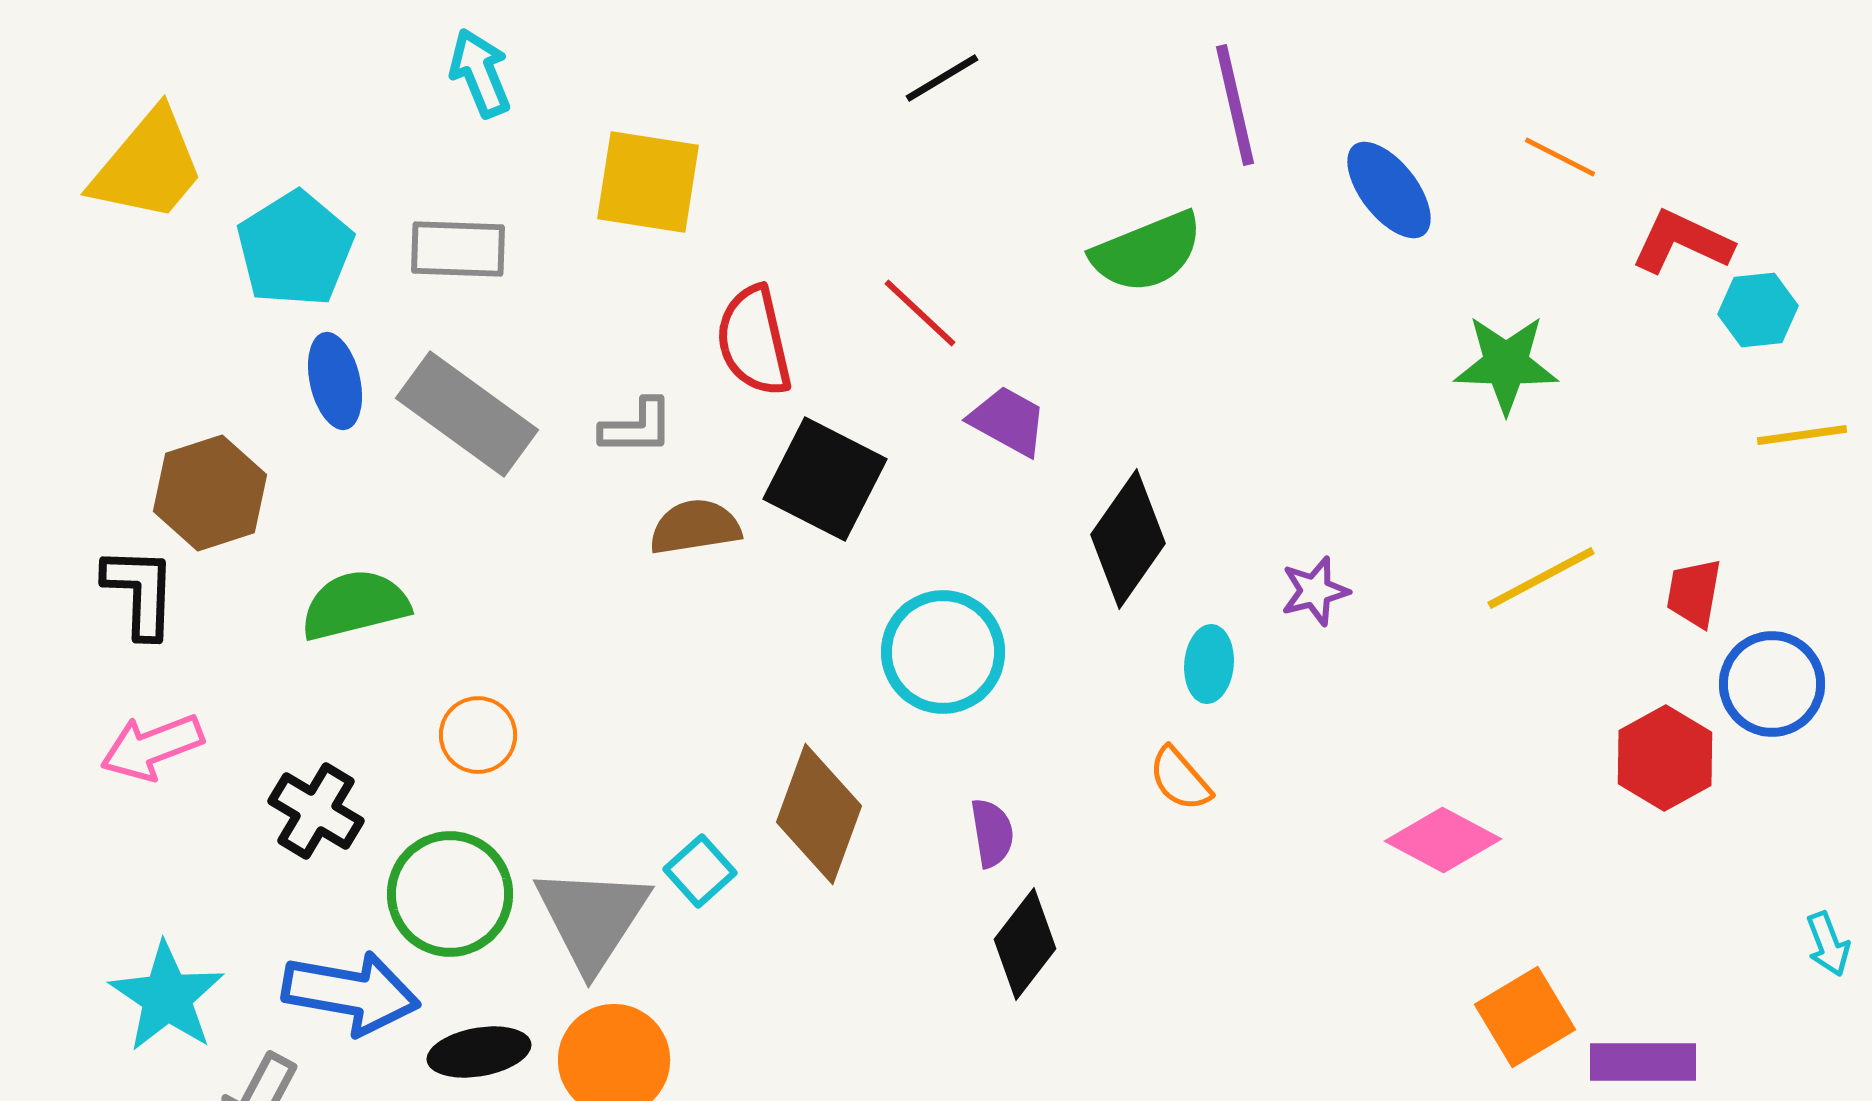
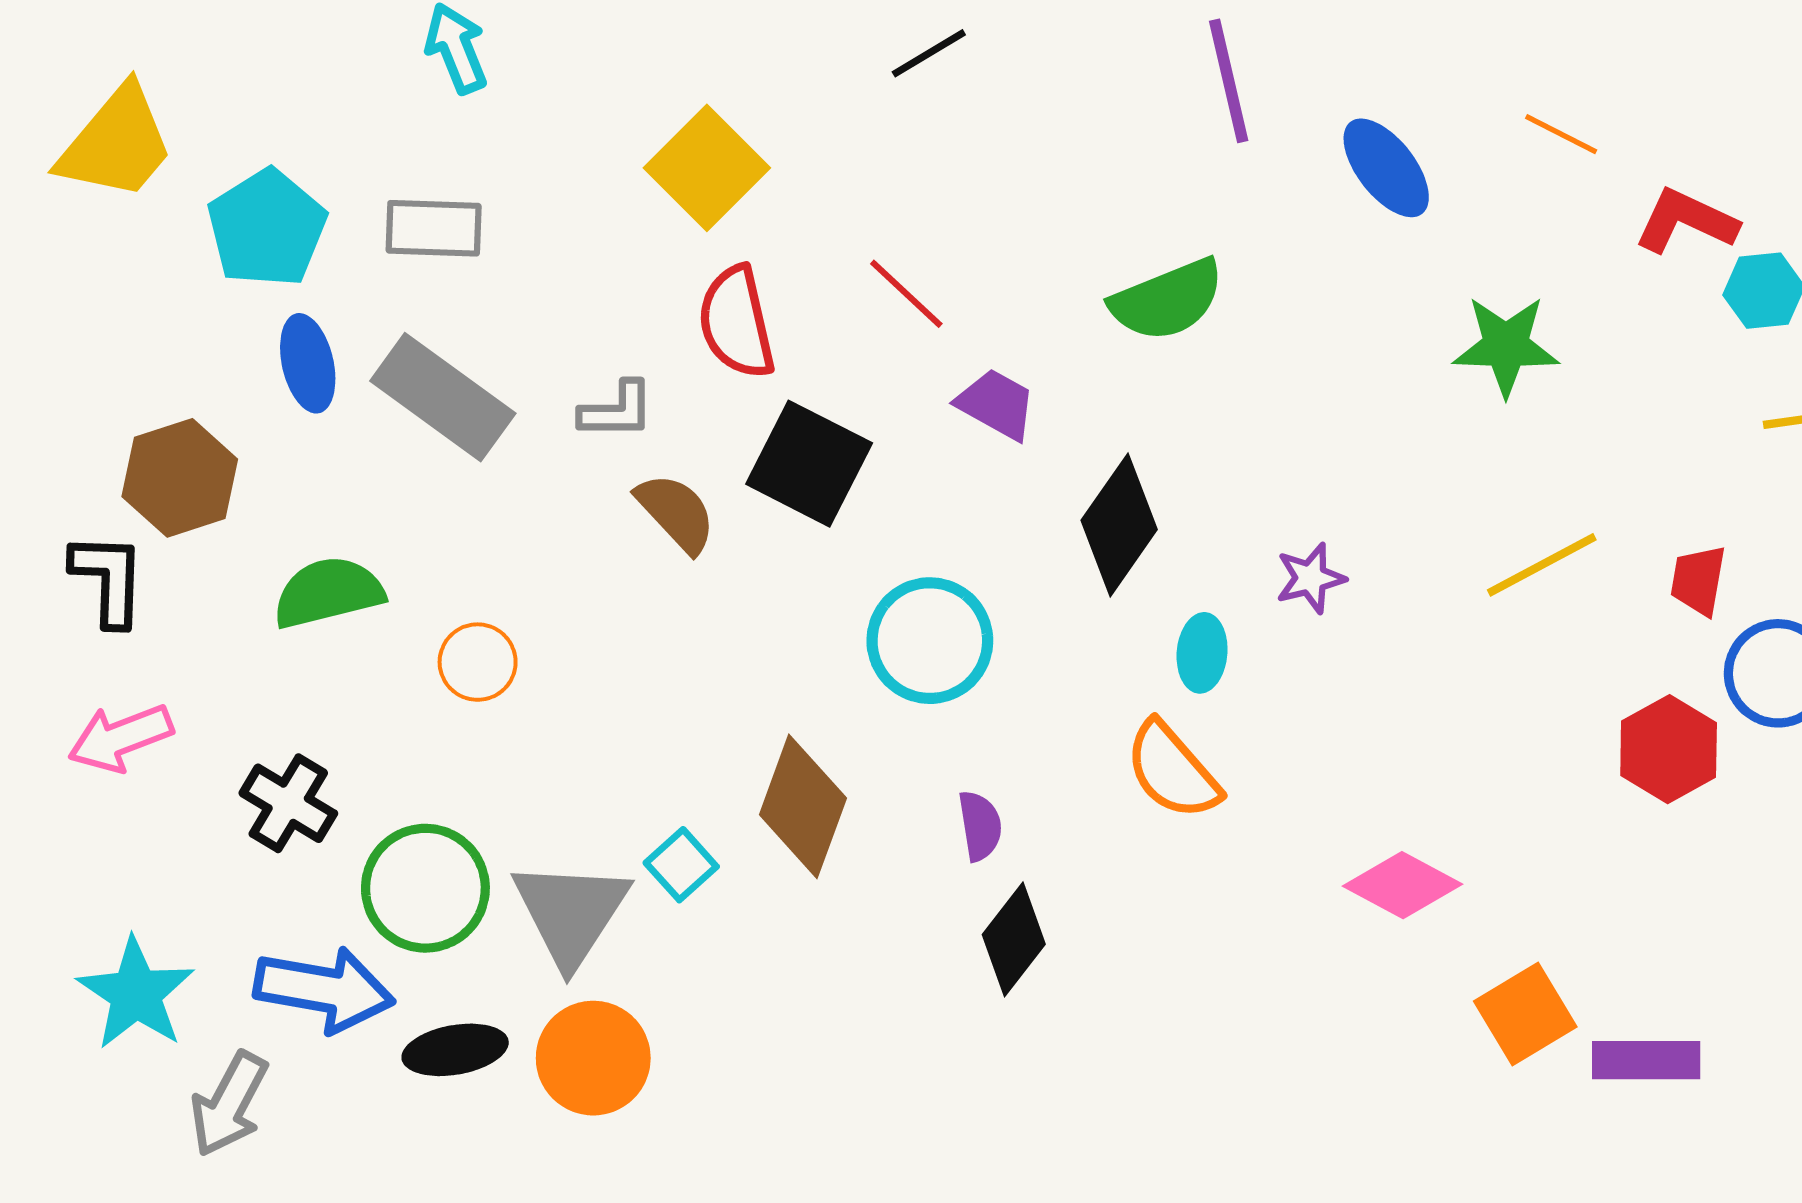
yellow square: (648, 182) -> (707, 168), moved, turned 36
green semicircle: (1147, 252) -> (1167, 300), moved
brown semicircle: (695, 527) -> (676, 513), turned 56
orange circle: (478, 735) -> (478, 662), moved
orange semicircle: (1180, 779) -> (1172, 771), size x1.5
pink diamond: (1443, 840) -> (1403, 885), moved

